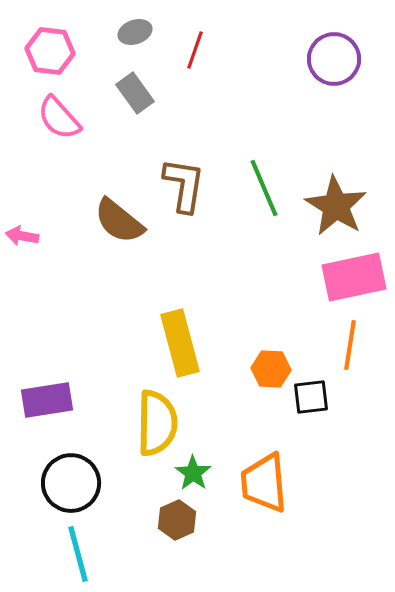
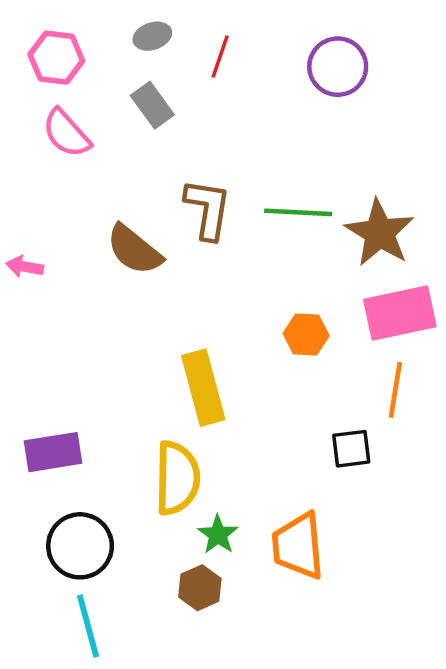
purple circle: (334, 59) -> (338, 67), moved
green line: (264, 188) -> (298, 212), turned -64
orange hexagon: (271, 369) -> (306, 334), moved

